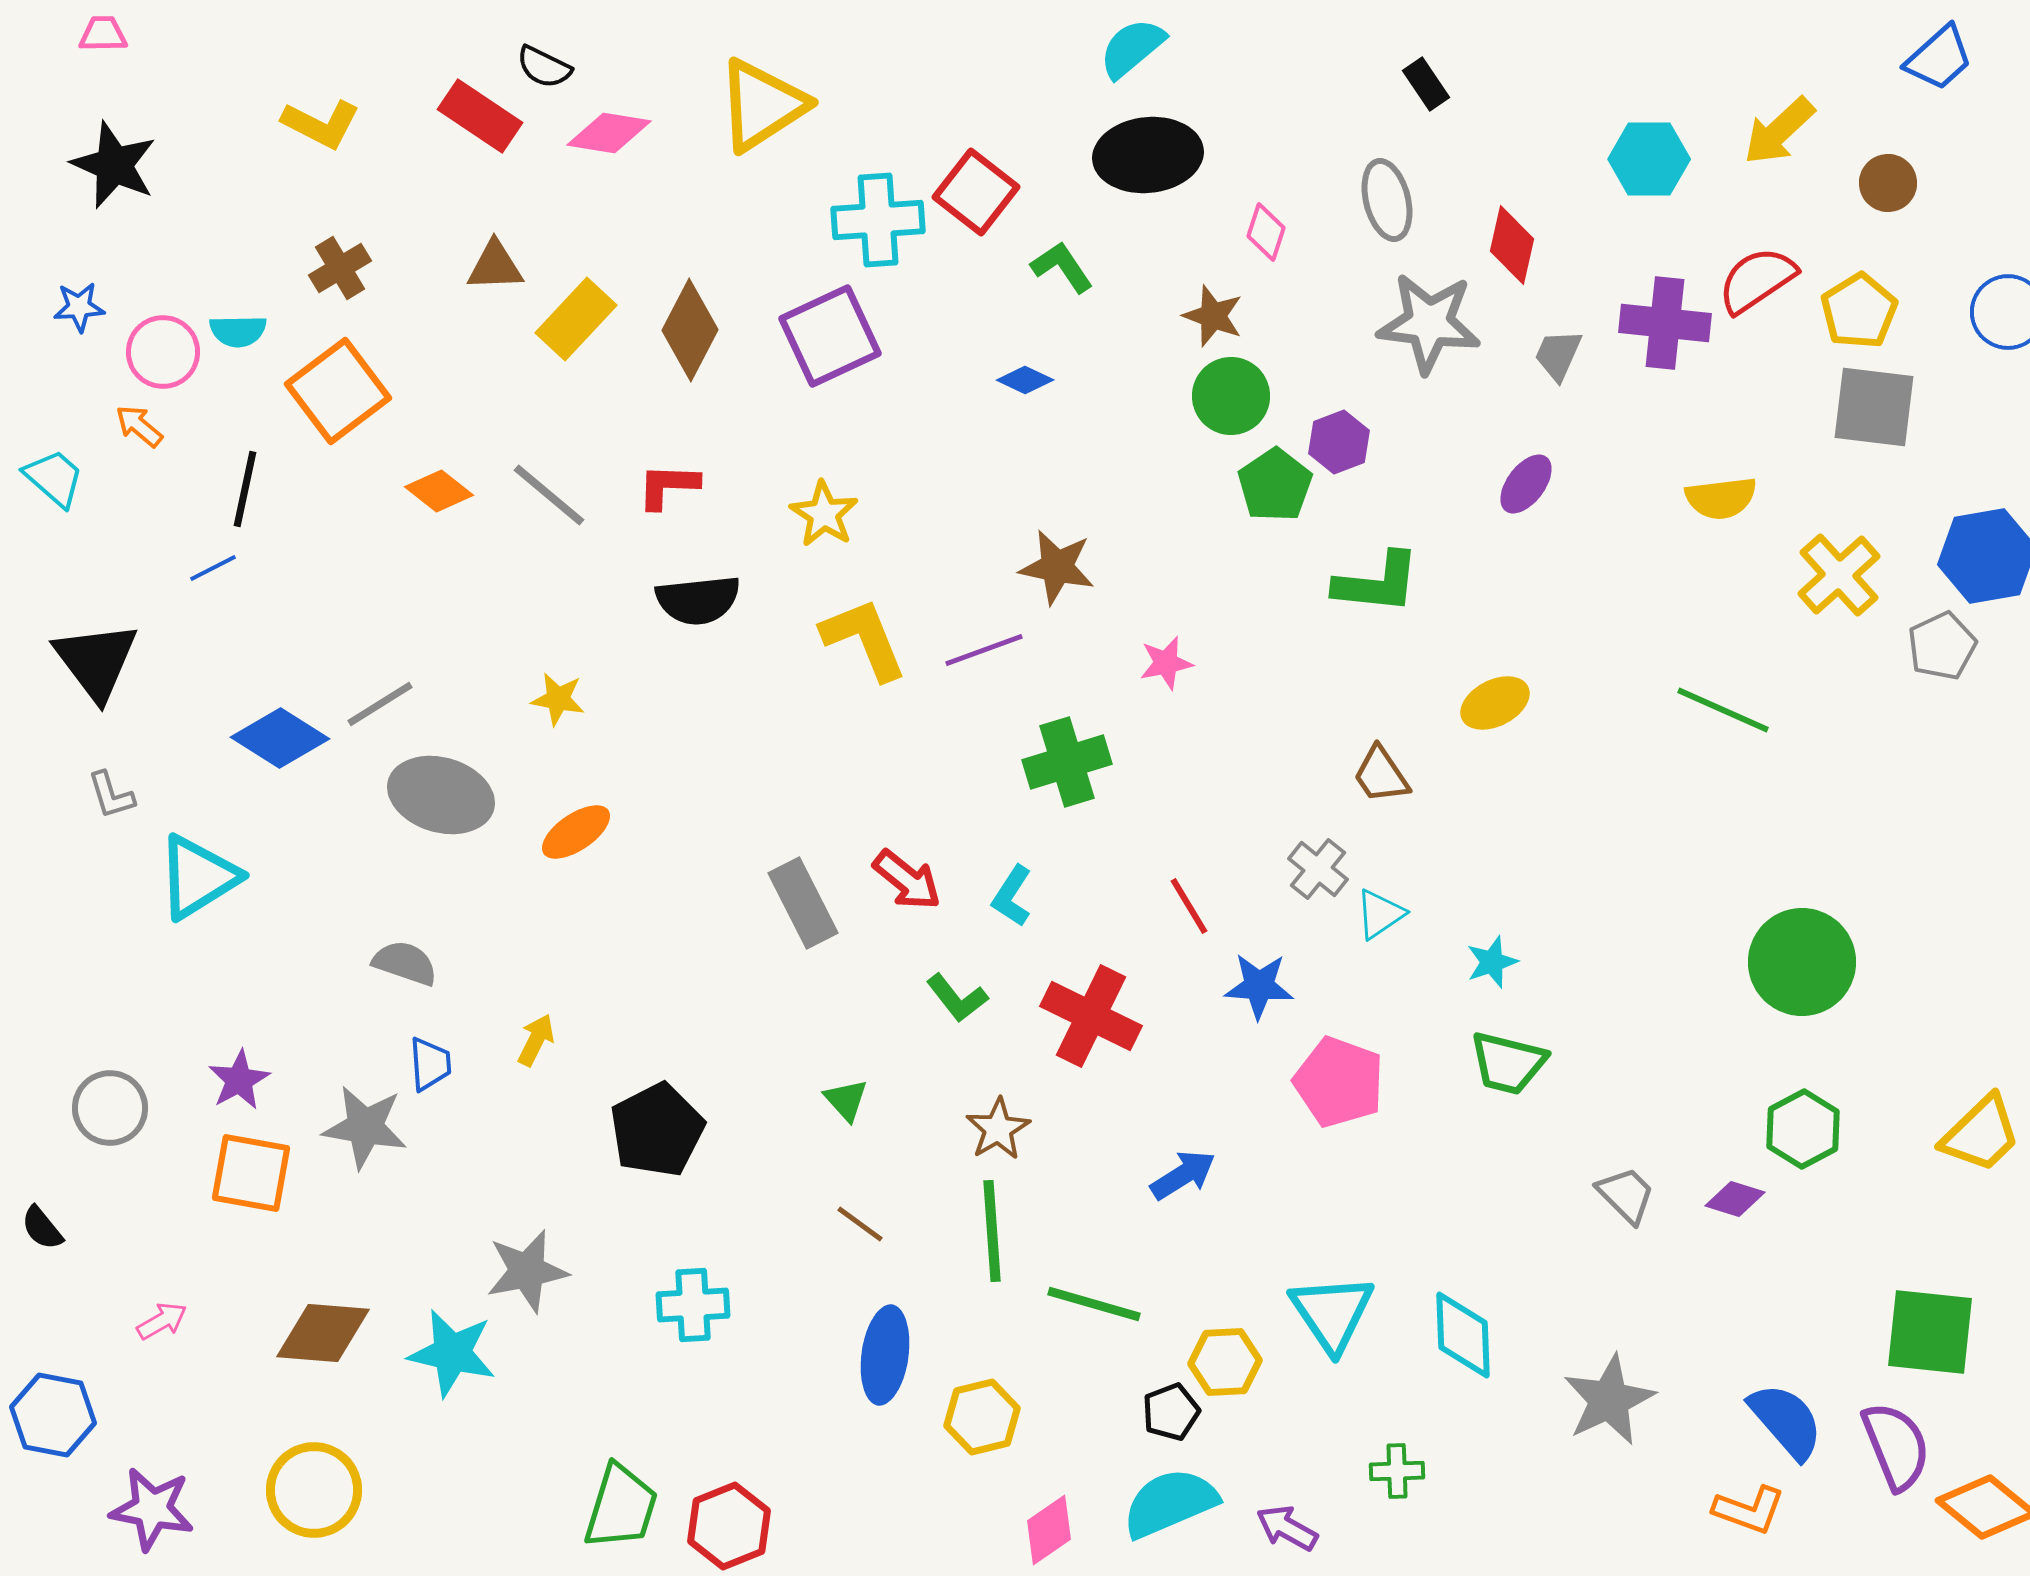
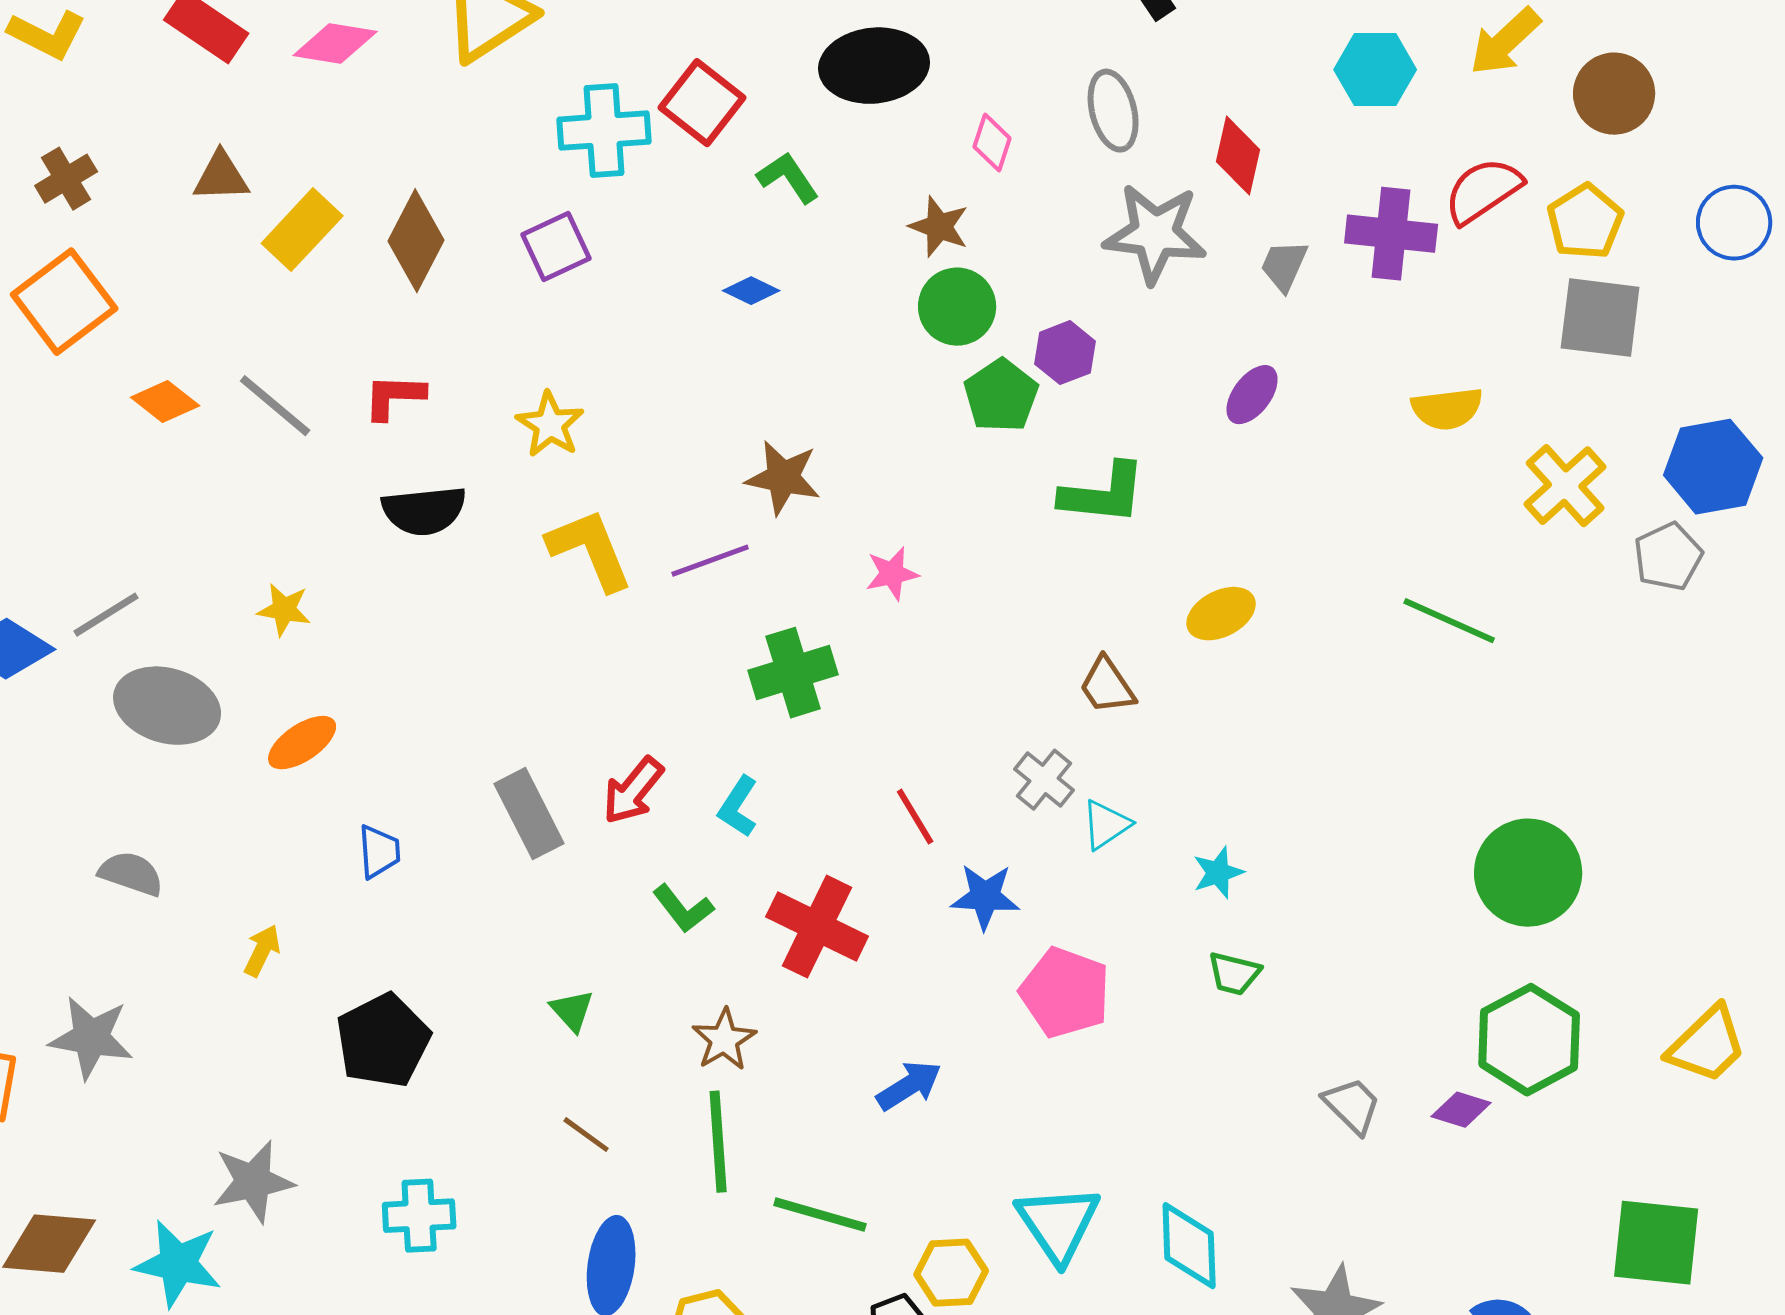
brown circle: (1888, 183) -> (1614, 94), size x1.4
purple square: (830, 336) -> (556, 247), size x0.7
red arrow: (907, 880) -> (633, 791), turned 90
green trapezoid: (1508, 1063) -> (1234, 974), size x0.7
blue trapezoid: (430, 1064) -> (379, 852), moved
green hexagon: (1803, 1129) -> (1529, 1040), size x1.4

